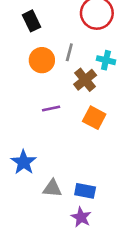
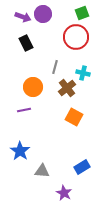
orange circle: (42, 60) -> (33, 87), moved
purple line: (51, 109) -> (24, 110), moved
blue rectangle: (85, 191) -> (82, 167), moved, turned -42

